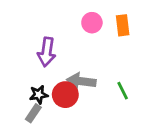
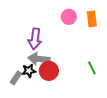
gray arrow: (81, 81) -> (39, 59), moved
gray rectangle: (33, 113) -> (16, 78), moved

